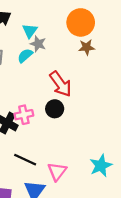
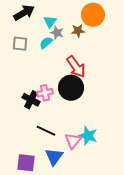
brown star: (87, 47) -> (78, 31), moved
black circle: (55, 109) -> (71, 88), size x1.6
cyan star: (101, 166) -> (88, 136), moved, turned -30

